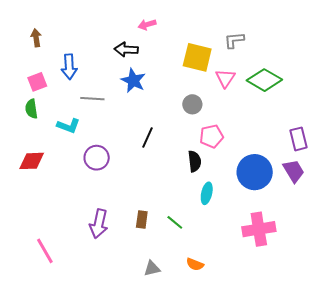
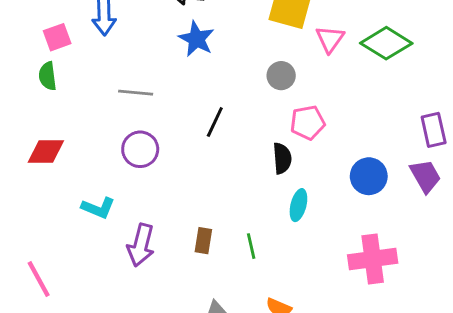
gray line: (92, 99) -> (136, 93), moved
cyan L-shape: (68, 126) -> (98, 208), moved
blue circle: (255, 172) -> (369, 176), size x0.7
green line: (175, 222) -> (251, 246), turned 36
pink line: (45, 251) -> (39, 279), moved

